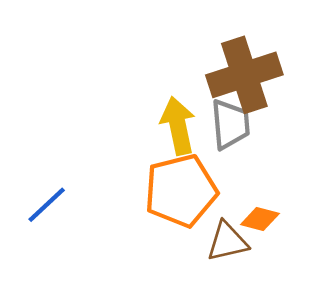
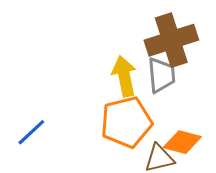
orange diamond: (260, 219) -> (182, 142), size x1.4

